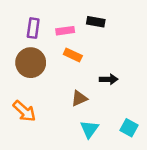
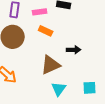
brown triangle: (79, 98) -> (51, 65), size x1.5
cyan square: (129, 128) -> (90, 88), turned -32

